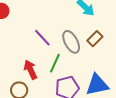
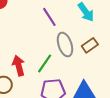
purple line: (42, 38) -> (49, 17), moved

